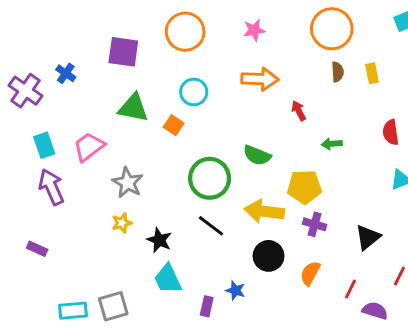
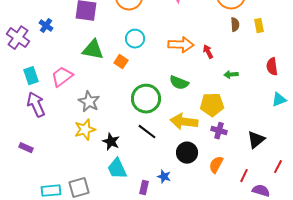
orange arrow: (260, 79) -> (181, 45), moved
yellow star: (122, 223) -> (85, 130), size x1.5

